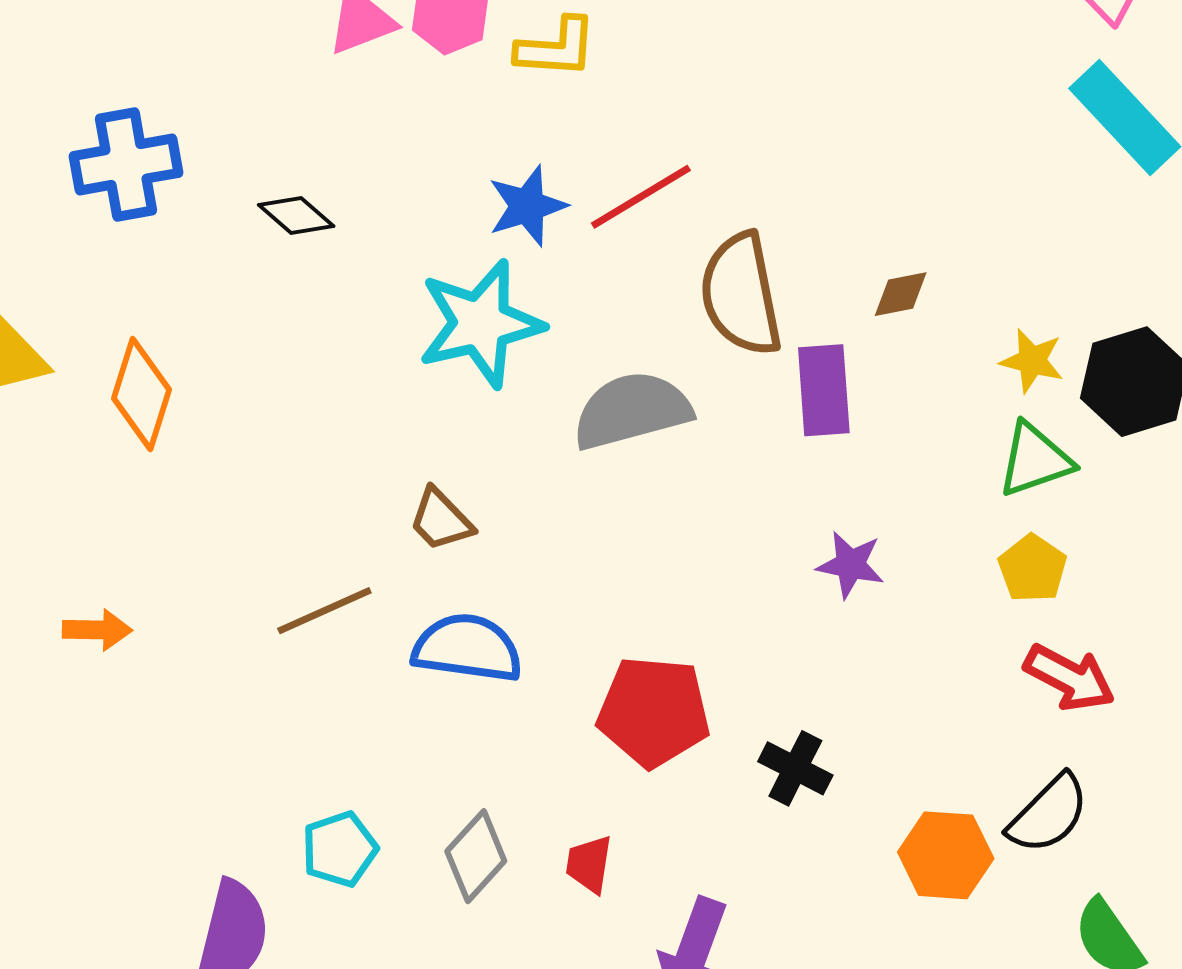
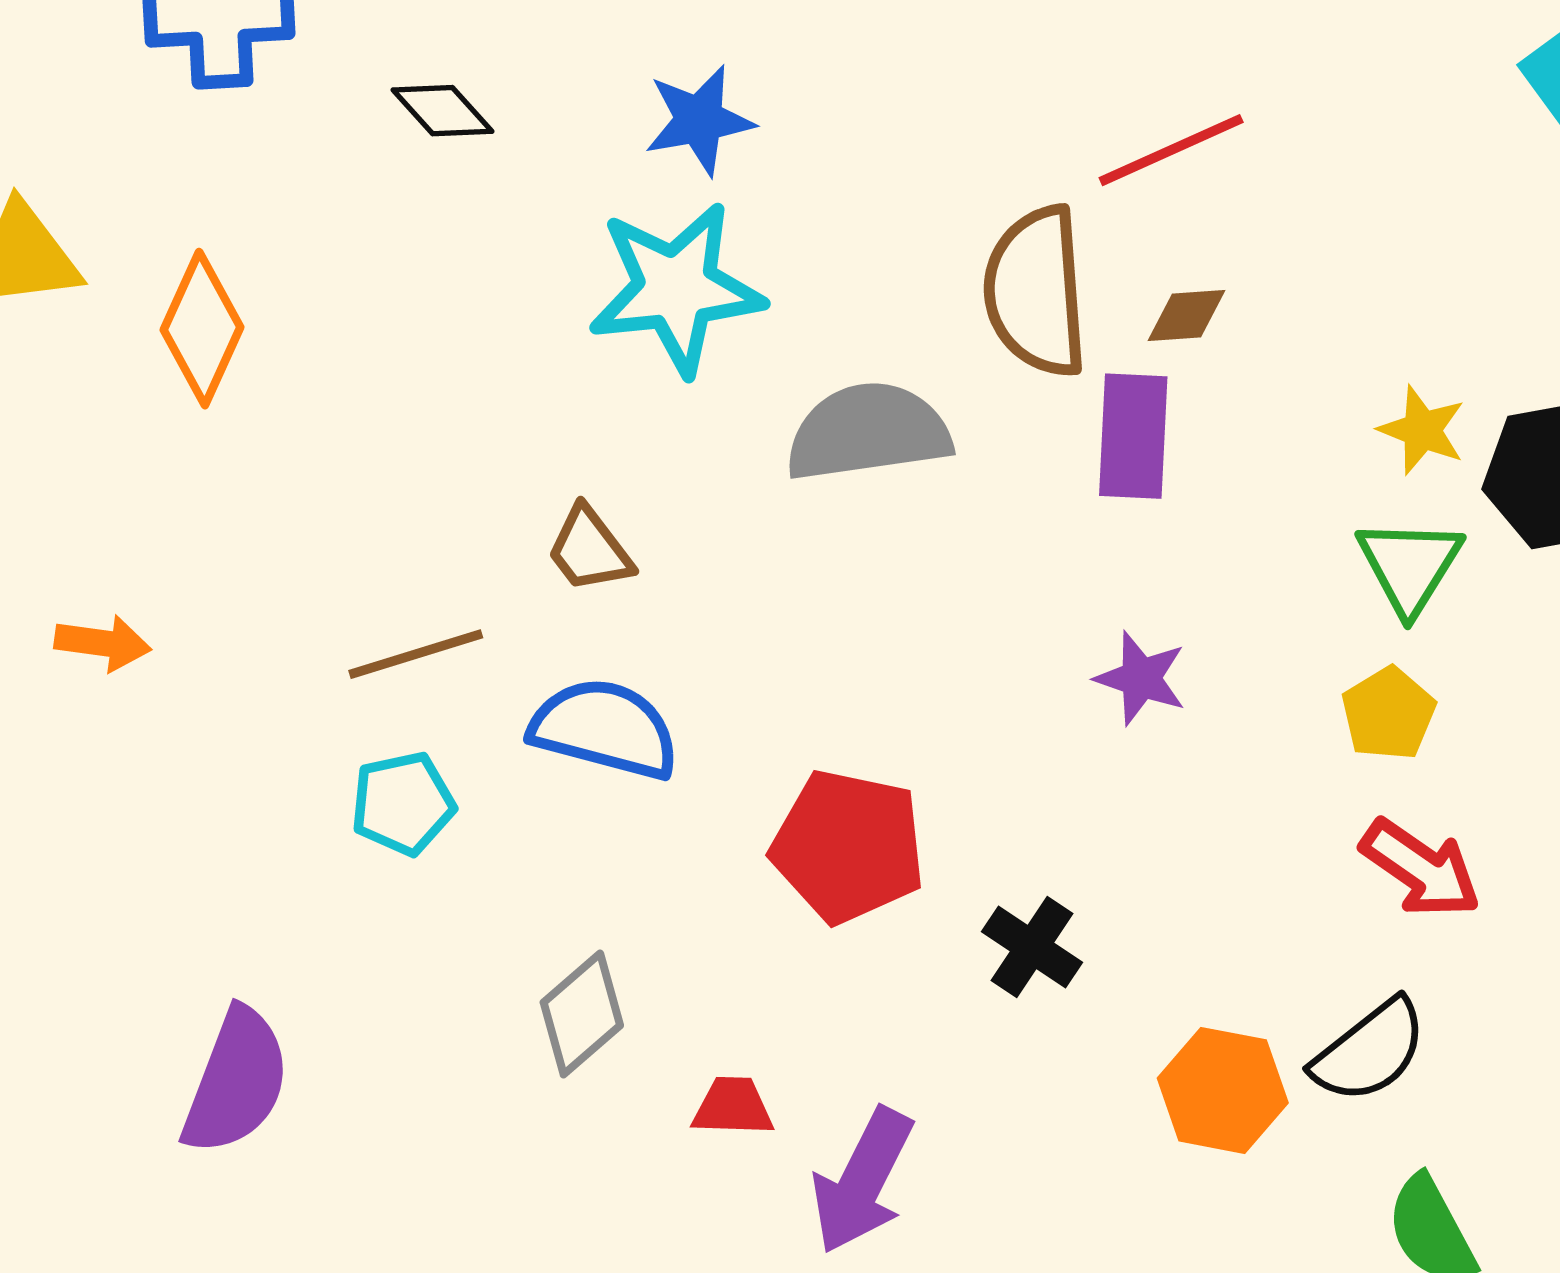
red line: (641, 197) -> (1171, 150), moved
blue star: (527, 206) -> (699, 120), moved
brown diamond: (901, 294) -> (1187, 315), moved
green triangle: (1035, 460) -> (1410, 566), turned -46
cyan pentagon: (340, 849) -> (403, 804), moved
red trapezoid: (589, 864) -> (733, 1107), moved, turned 76

